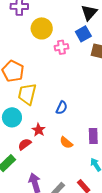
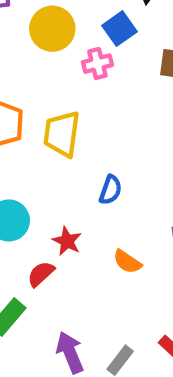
blue square: (83, 34) -> (119, 29), moved
yellow trapezoid: (27, 94) -> (62, 134), moved

